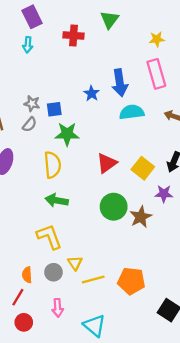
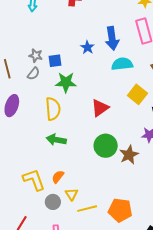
yellow square: (143, 168) -> (137, 94), moved
yellow L-shape: (49, 237) -> (34, 180), moved
orange semicircle: (27, 275) -> (58, 177), moved, turned 40

